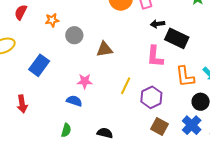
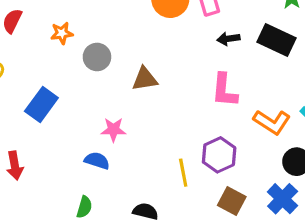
black rectangle: (177, 38) -> (276, 40), moved
orange L-shape: (185, 77) -> (272, 122), turned -50
yellow line: (126, 86) -> (183, 173), moved, turned -36

